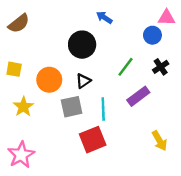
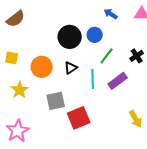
blue arrow: (104, 18) -> (111, 14), moved
blue circle: (152, 35) -> (95, 35), moved
gray square: (72, 107) -> (56, 101), moved
cyan line: (103, 109) -> (93, 79), moved

